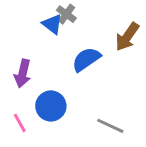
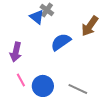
blue circle: (51, 106) -> (43, 86), moved
pink line: (20, 123) -> (21, 80), moved

